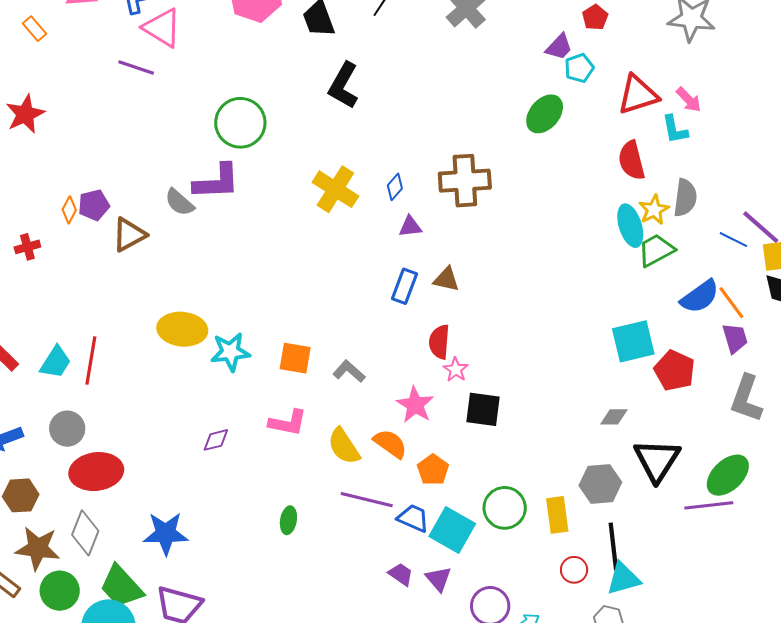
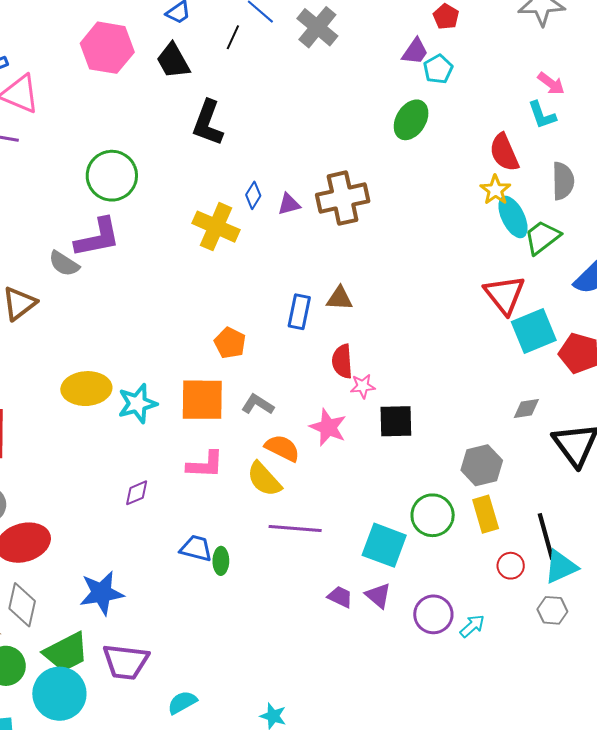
red triangle: (638, 95) -> (505, 295), moved, turned -42
blue diamond: (395, 187) -> (253, 195), moved
yellow star: (654, 210) -> (495, 190), moved
purple triangle: (410, 227) -> (289, 204), moved
orange square: (295, 358) -> (202, 400), size x1.4
pink star: (456, 370) -> (363, 386), turned -30
orange semicircle: (390, 444) -> (282, 448), moved
orange pentagon: (433, 470) -> (230, 343), moved
gray hexagon: (600, 484) -> (482, 465), moved
blue trapezoid: (413, 518) -> (196, 548), moved
green trapezoid: (121, 586) -> (66, 652), turned -66

